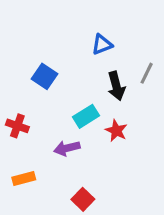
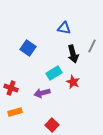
blue triangle: (102, 44) -> (64, 28), turned 32
red cross: (17, 126) -> (11, 88), moved

